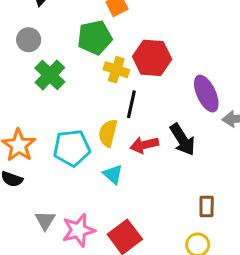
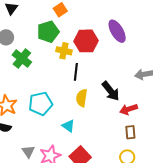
purple ellipse: (206, 94) -> (117, 31), moved
yellow semicircle: (108, 133) -> (82, 98), moved
red arrow: (144, 145) -> (129, 109), moved
cyan triangle: (113, 174) -> (68, 126), moved

